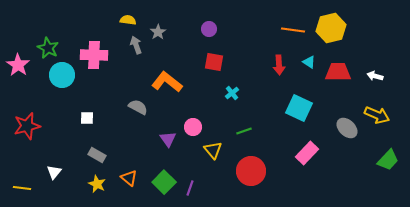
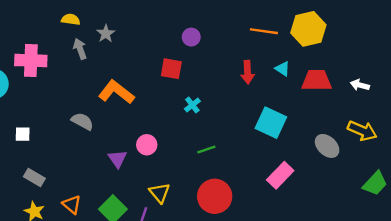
purple circle: (209, 29) -> (191, 37), moved
yellow triangle: (213, 150) -> (160, 193), moved

